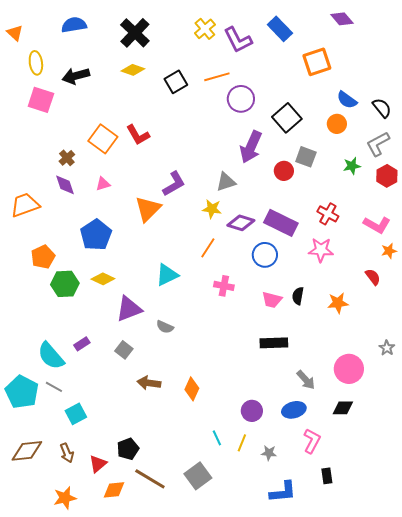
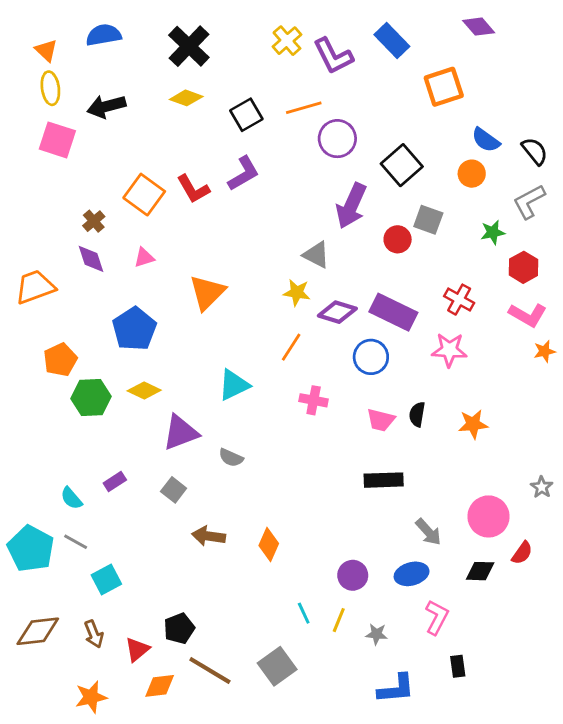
orange triangle: (15, 33) -> (46, 50), moved
red hexagon: (387, 176) -> (523, 267), moved
gray triangle: (226, 182) -> (316, 255), turned 45
purple L-shape: (174, 184) -> (244, 174), moved
red semicircle: (373, 277) -> (522, 553), moved, turned 72
cyan semicircle: (51, 356) -> (71, 498), size x0.6

